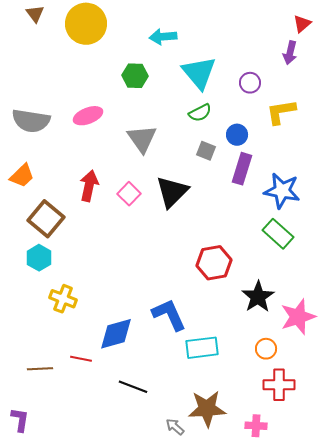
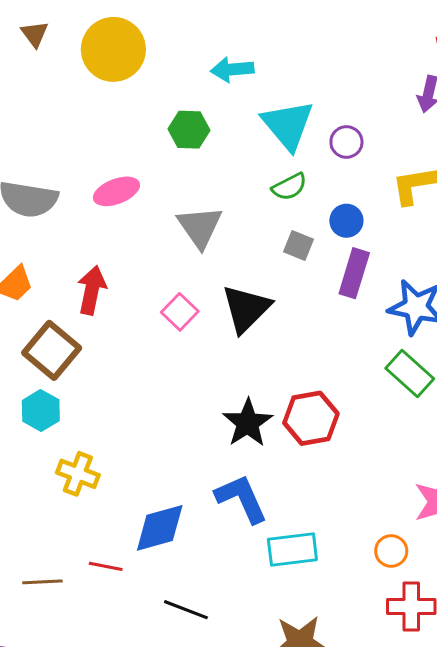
purple circle: (250, 83) -> (346, 142), moved
red arrow: (89, 186) -> (92, 290), moved
black star: (258, 297) -> (248, 423), moved

